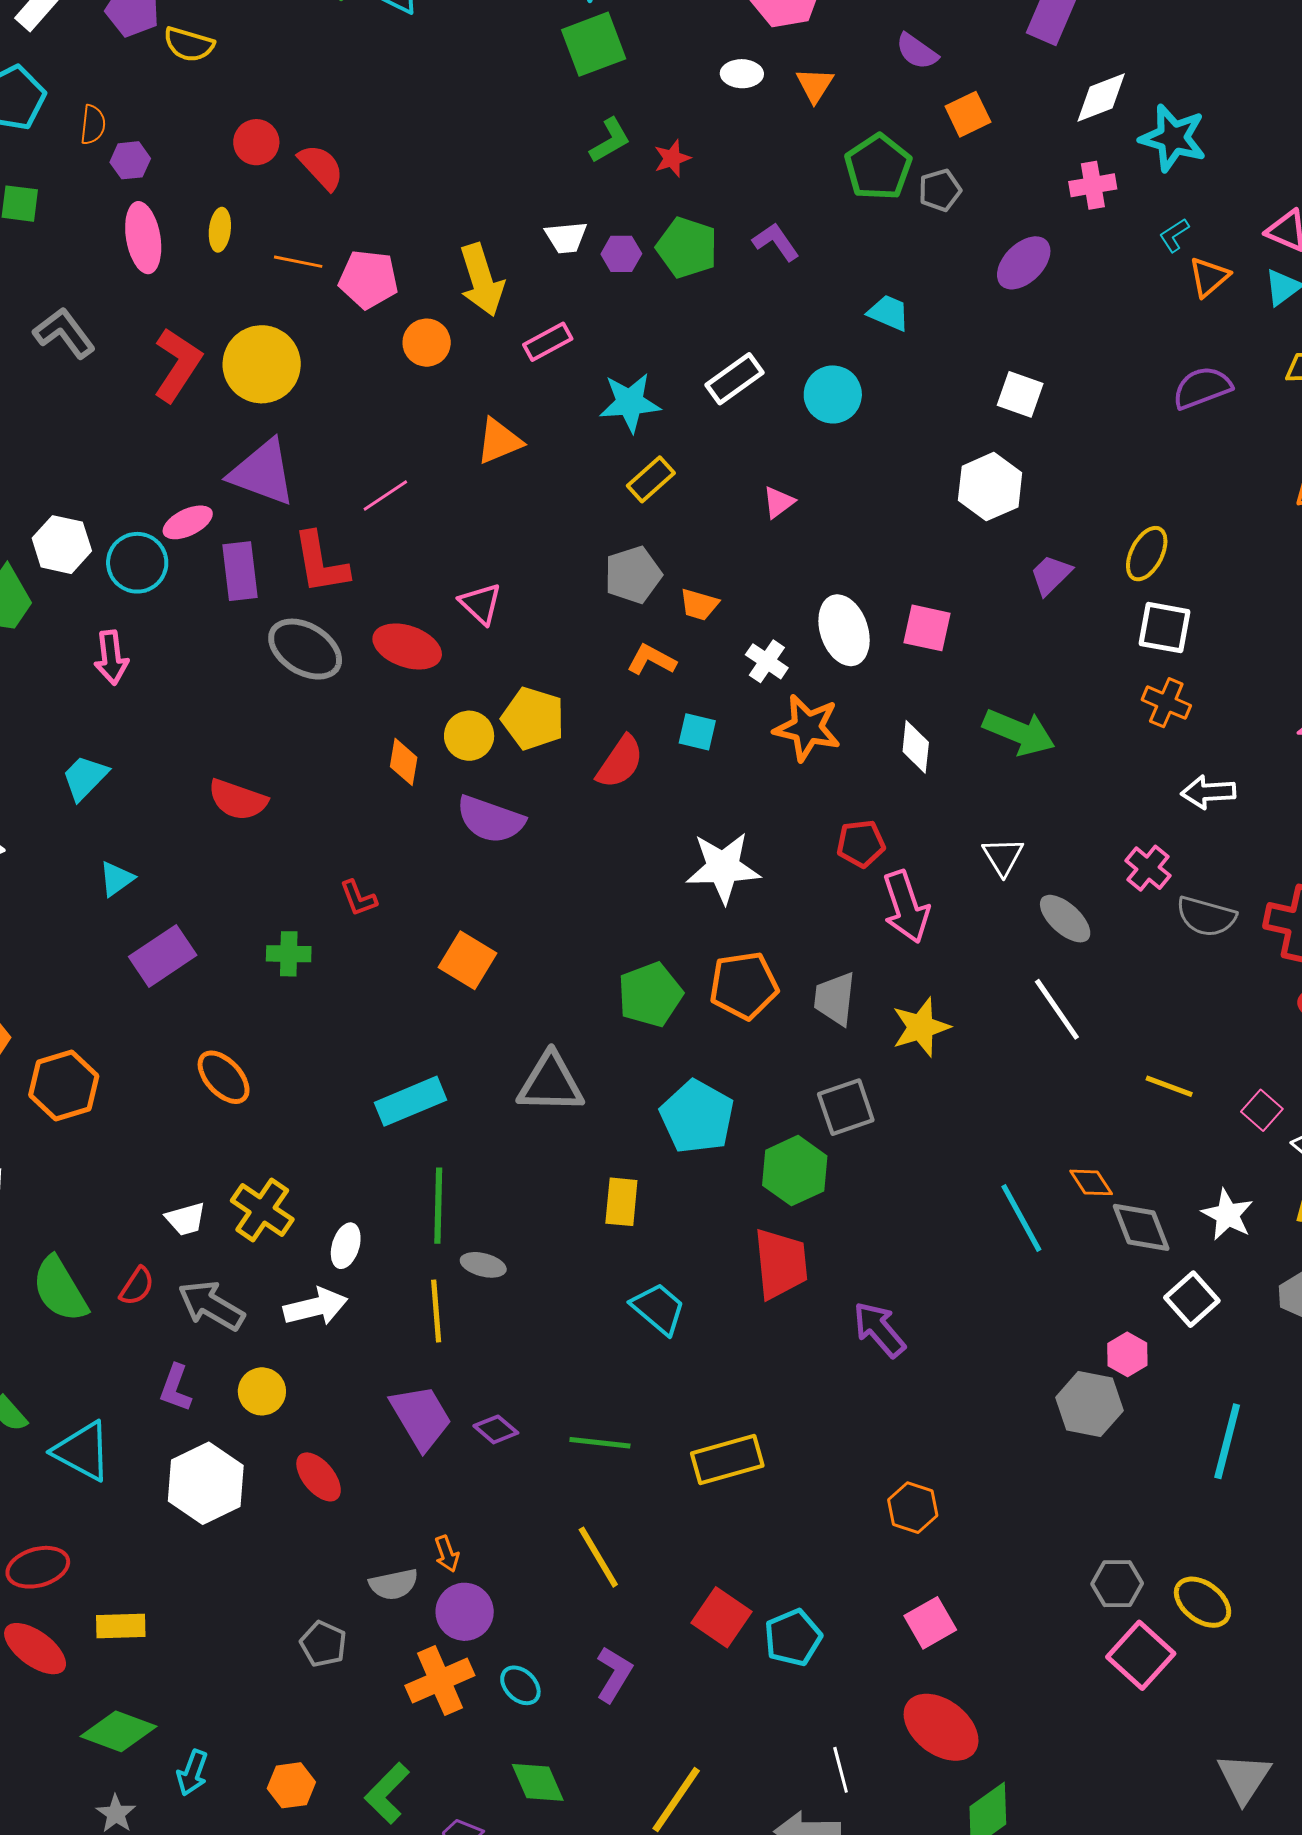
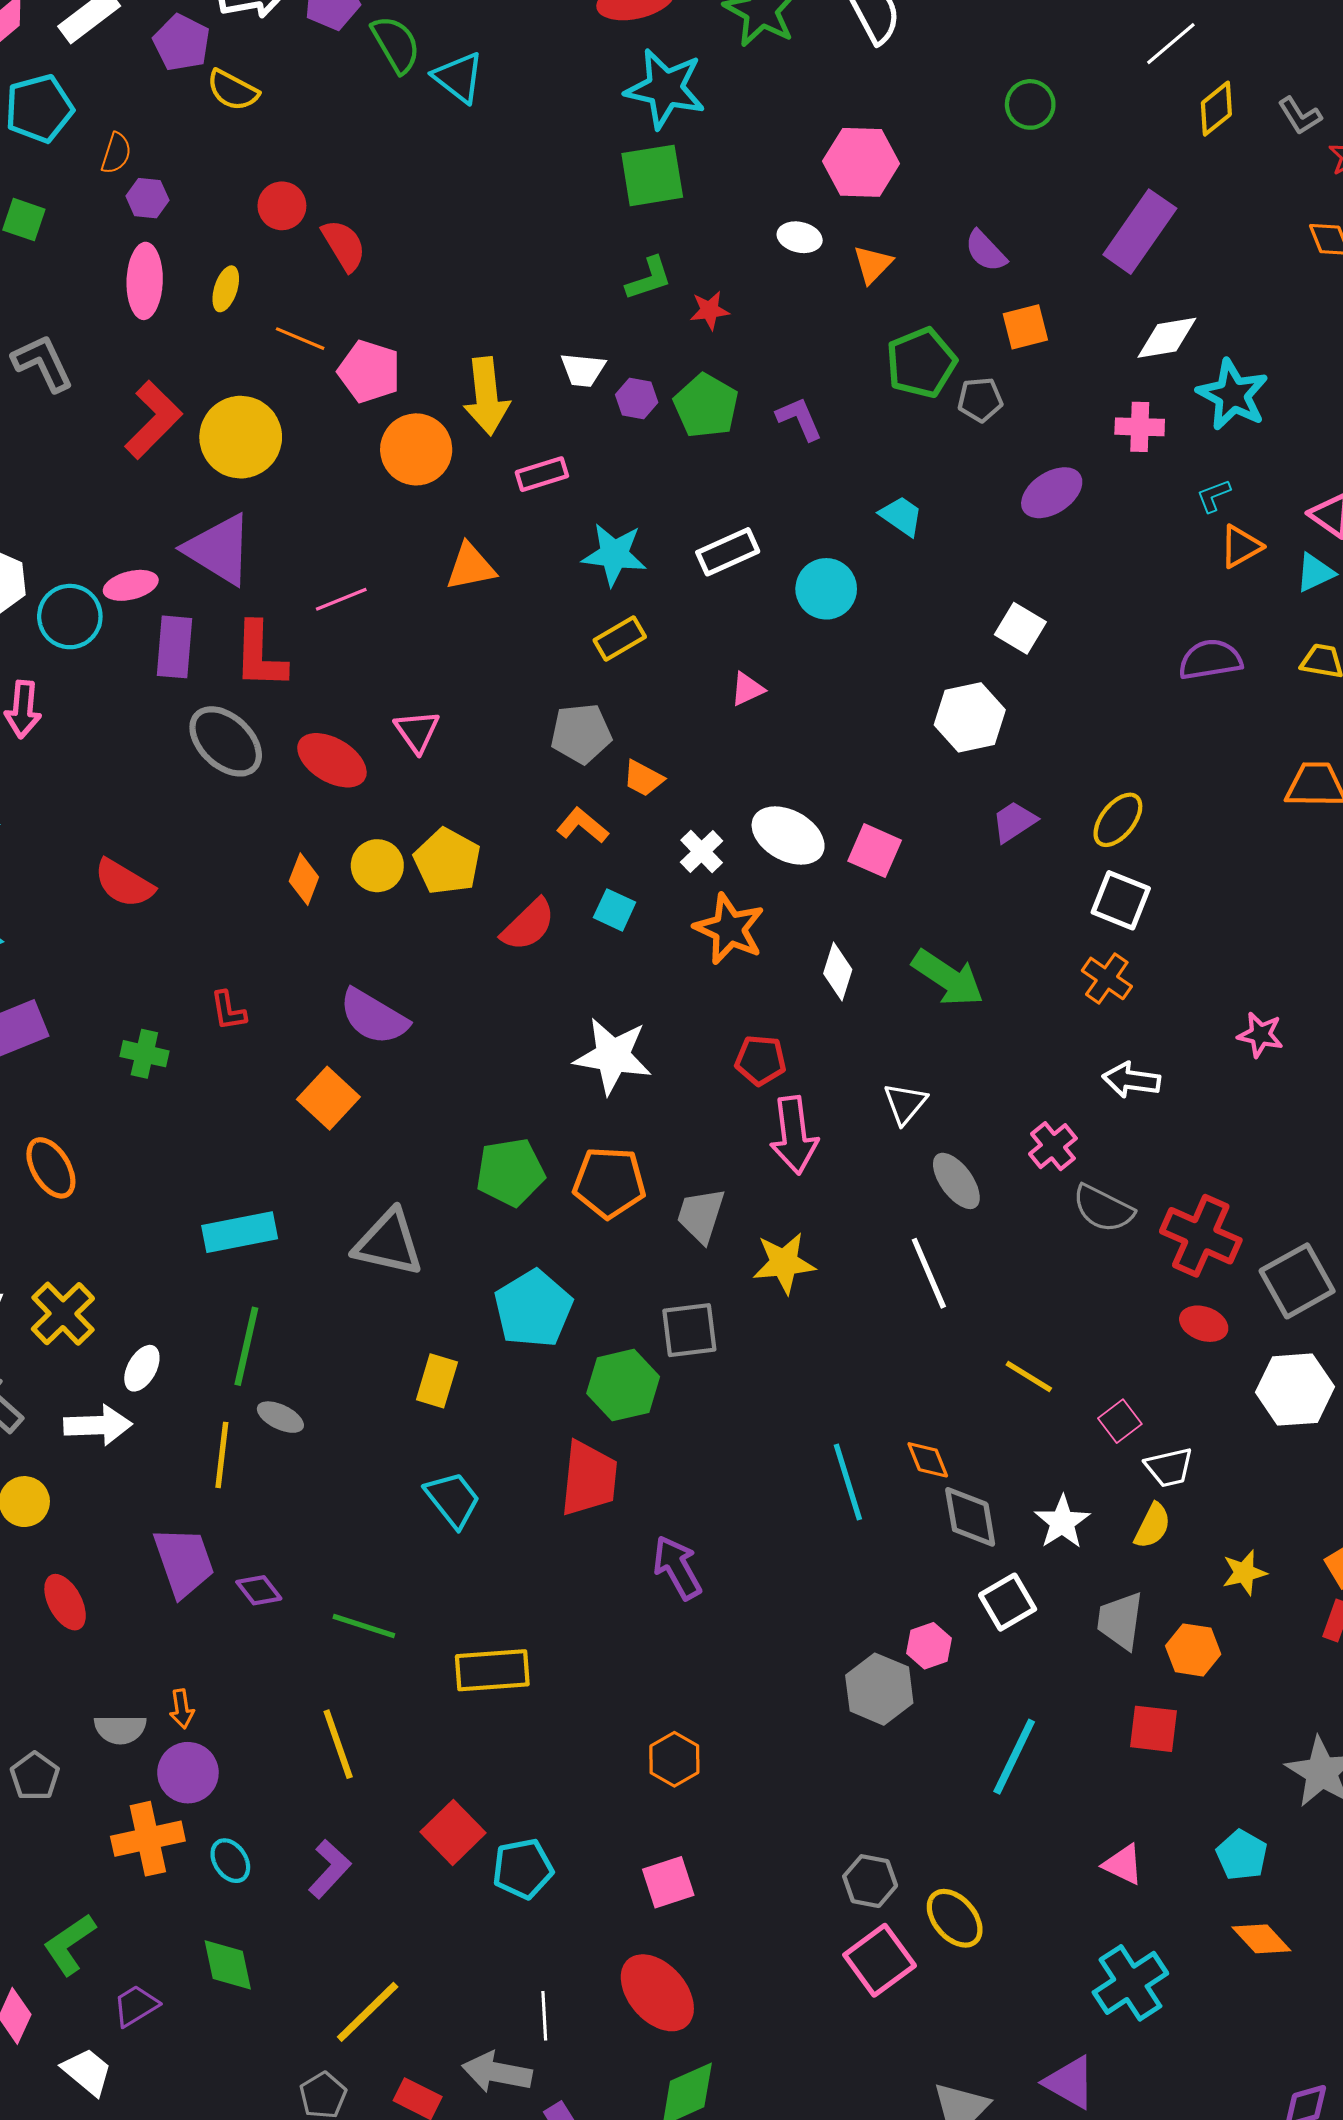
orange circle: (427, 343) -> (416, 449), size x1.4
white ellipse: (844, 630) -> (788, 836), turned -54
purple semicircle: (490, 819) -> (374, 1017), moved

